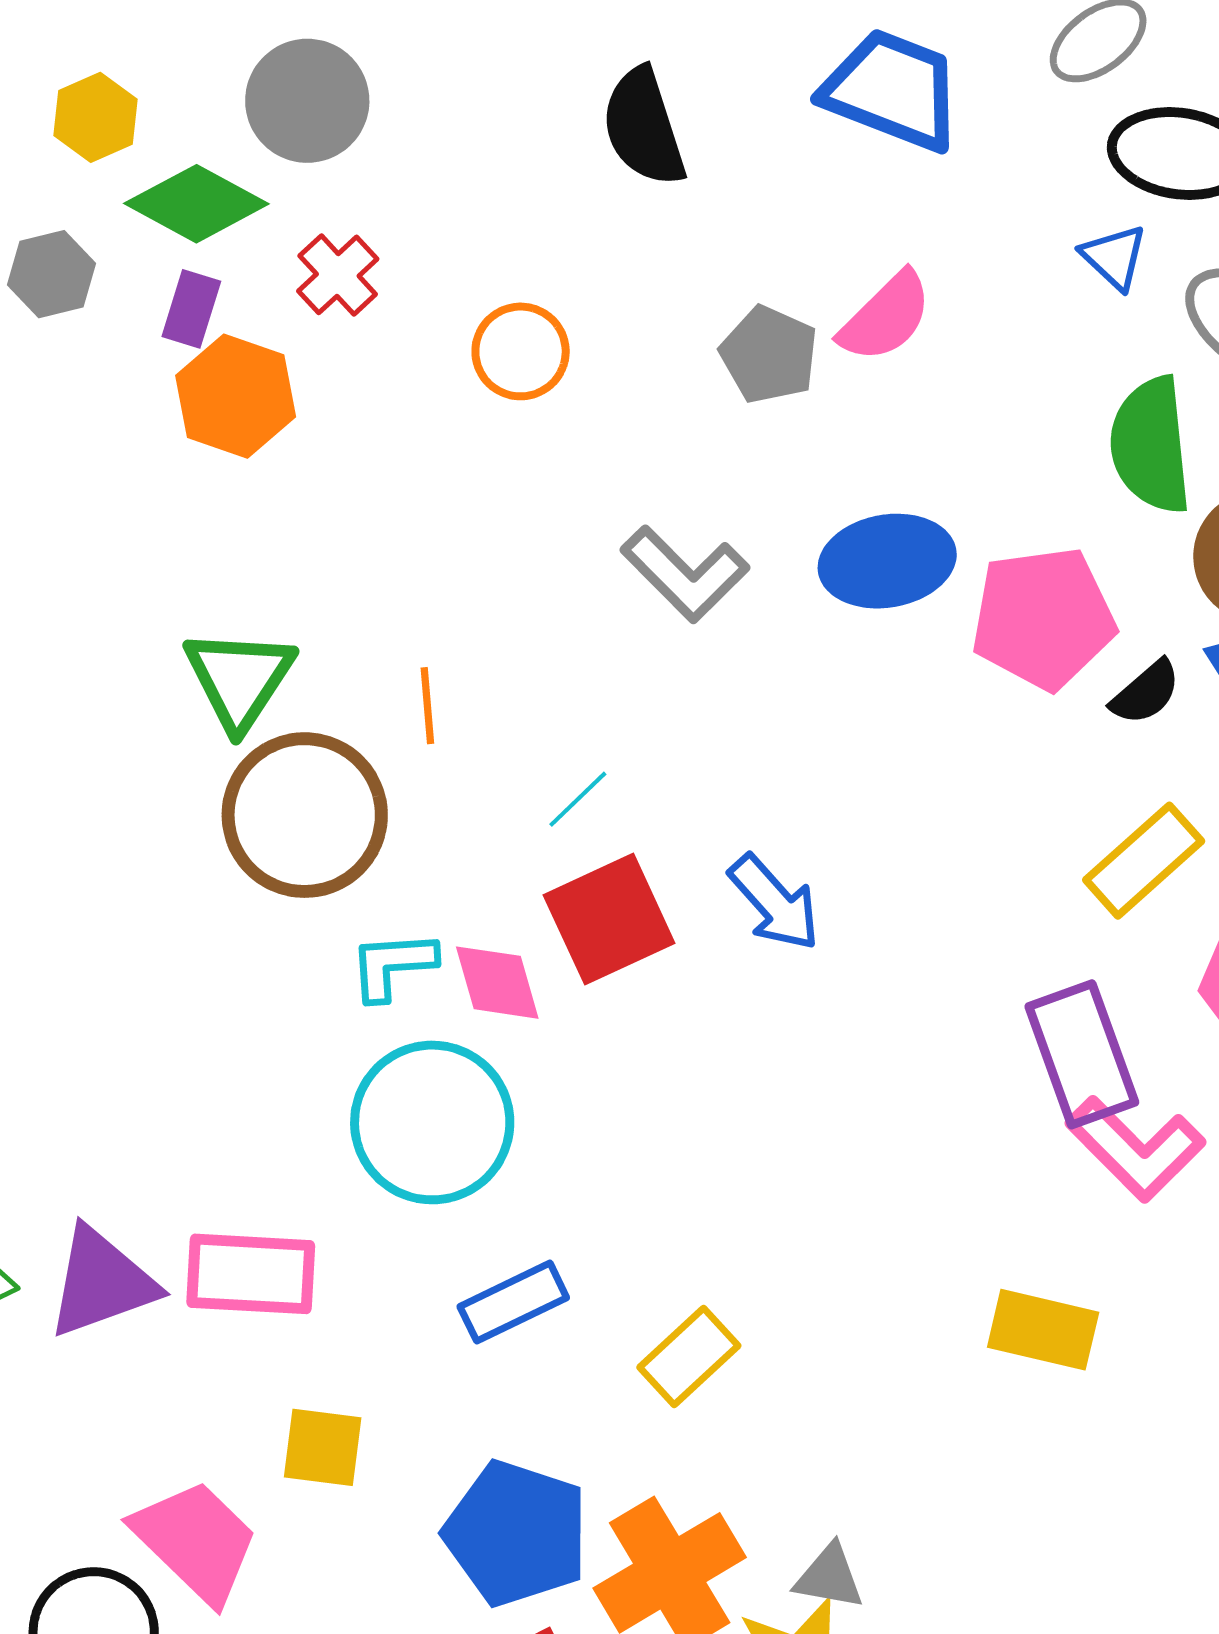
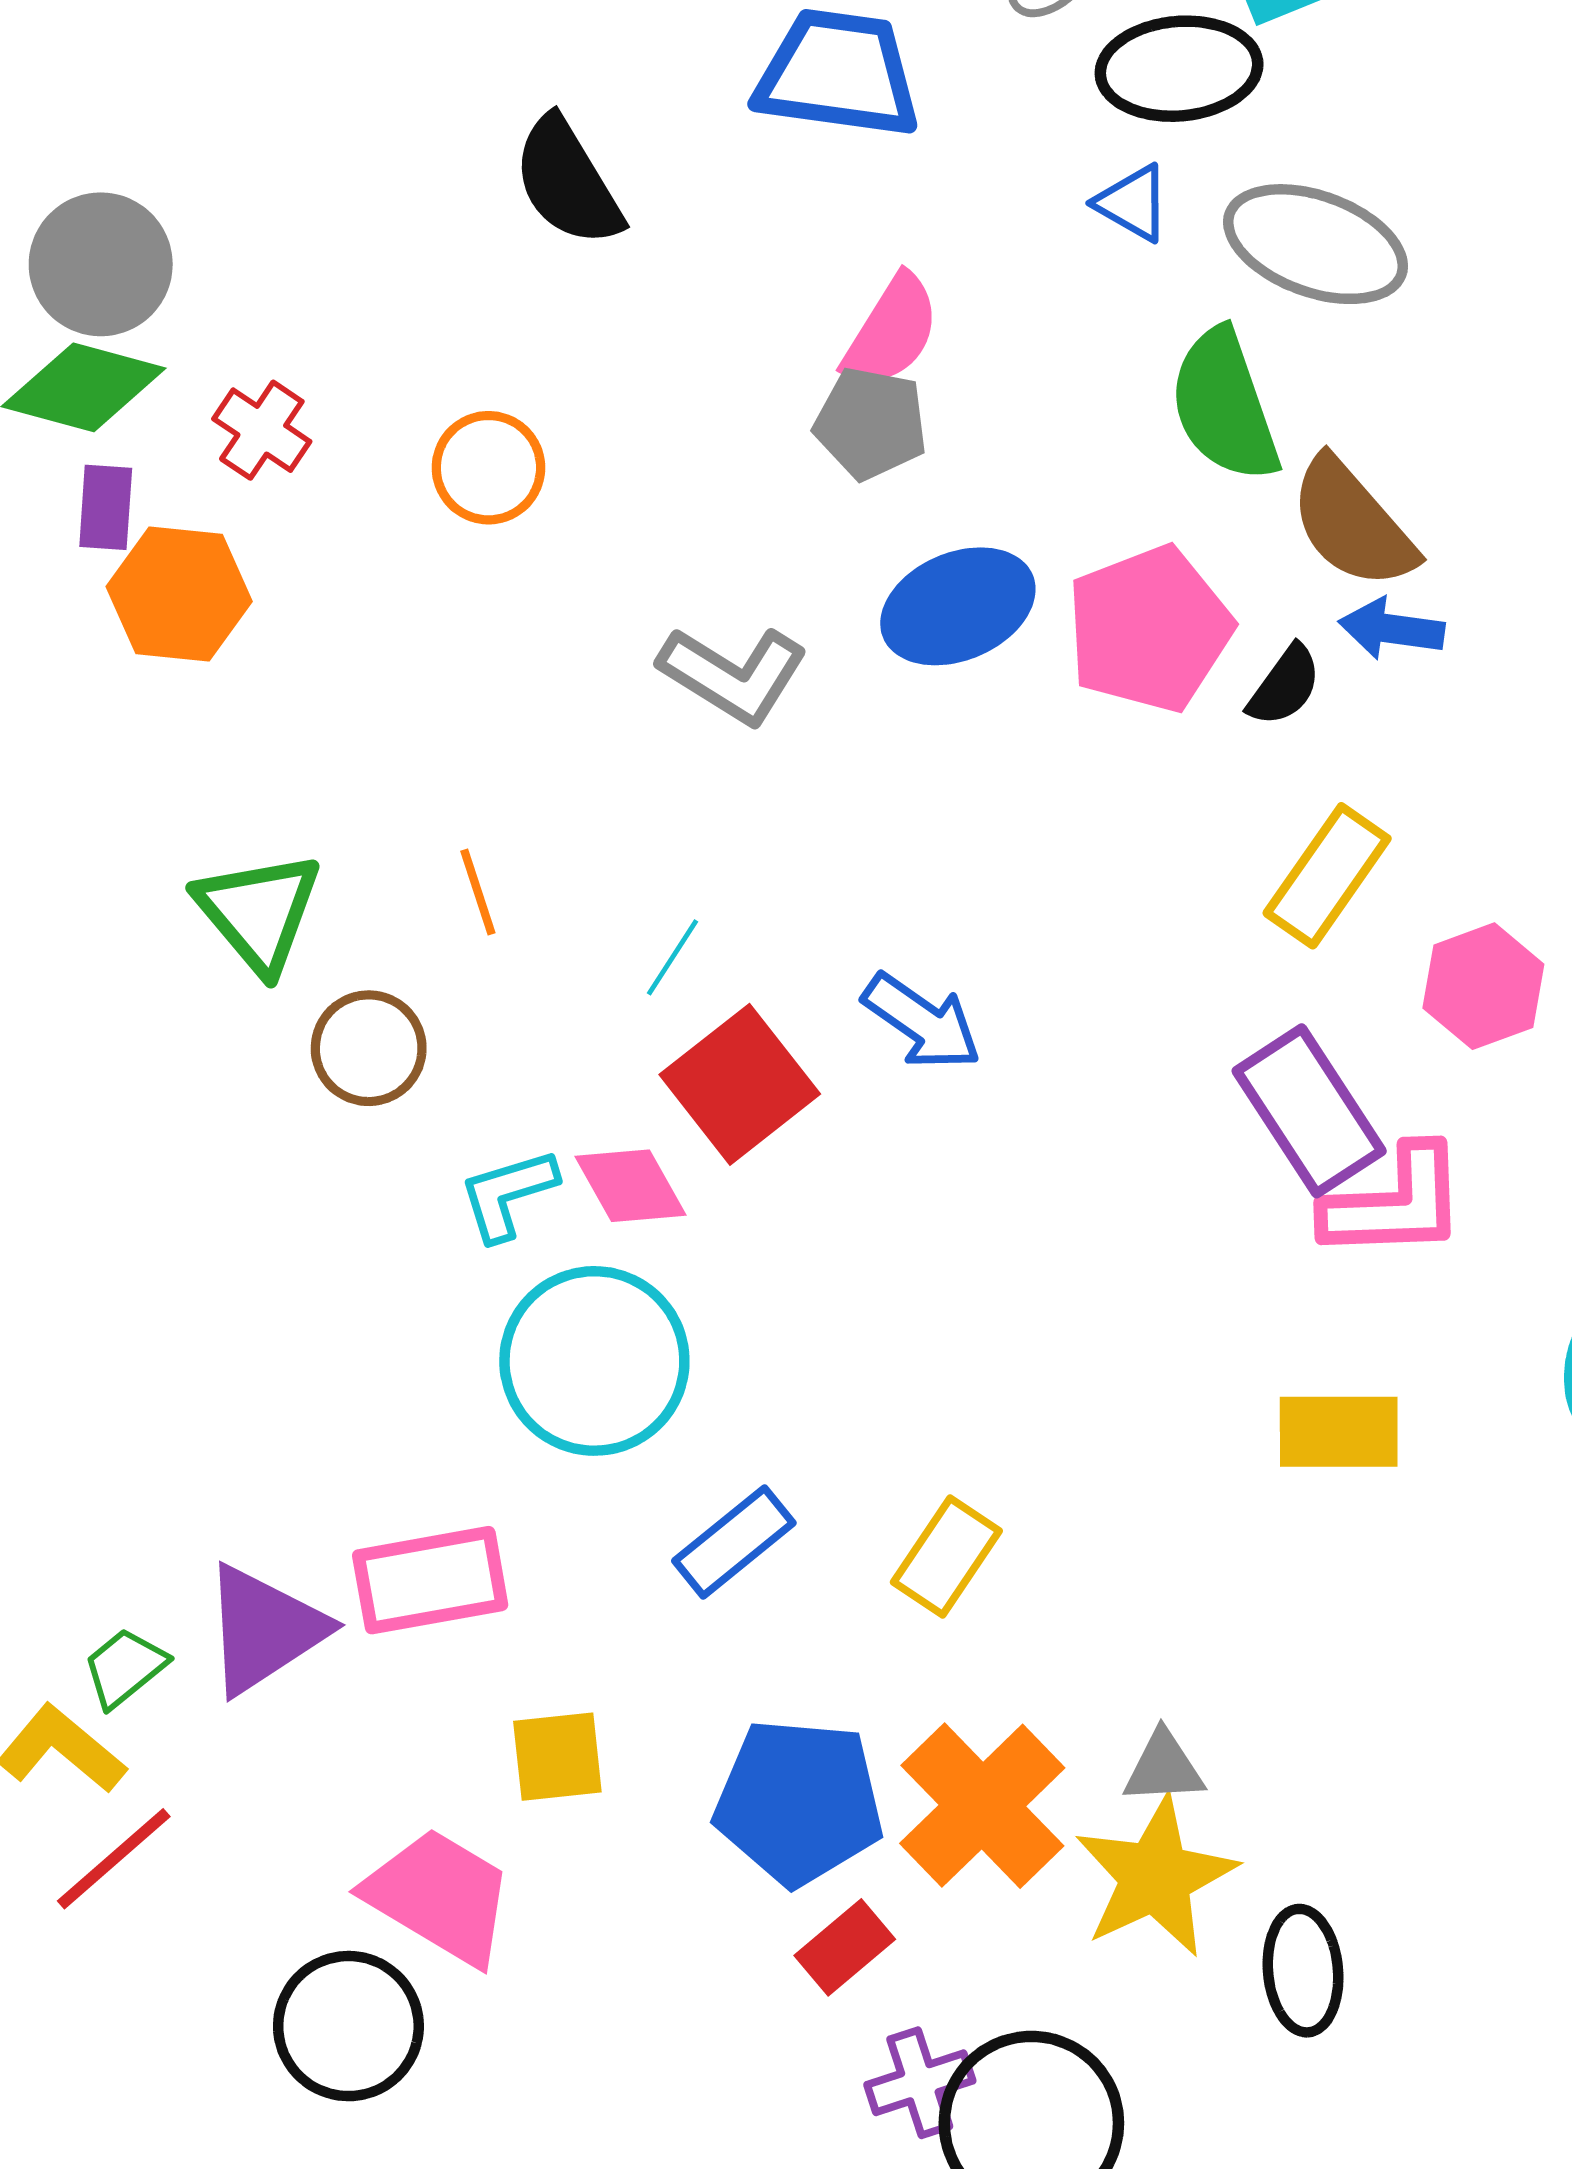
gray circle: (307, 101) -> (101, 264), moved
gray pentagon: (769, 355) -> (871, 423), moved
brown circle: (305, 815) -> (369, 1048), size x0.6
pink L-shape: (1135, 1149) -> (1395, 1203), turned -34

